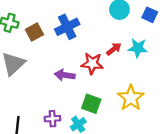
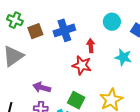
red arrow: (114, 49) -> (91, 46), moved, turned -64
purple arrow: (65, 75) -> (42, 87), moved

